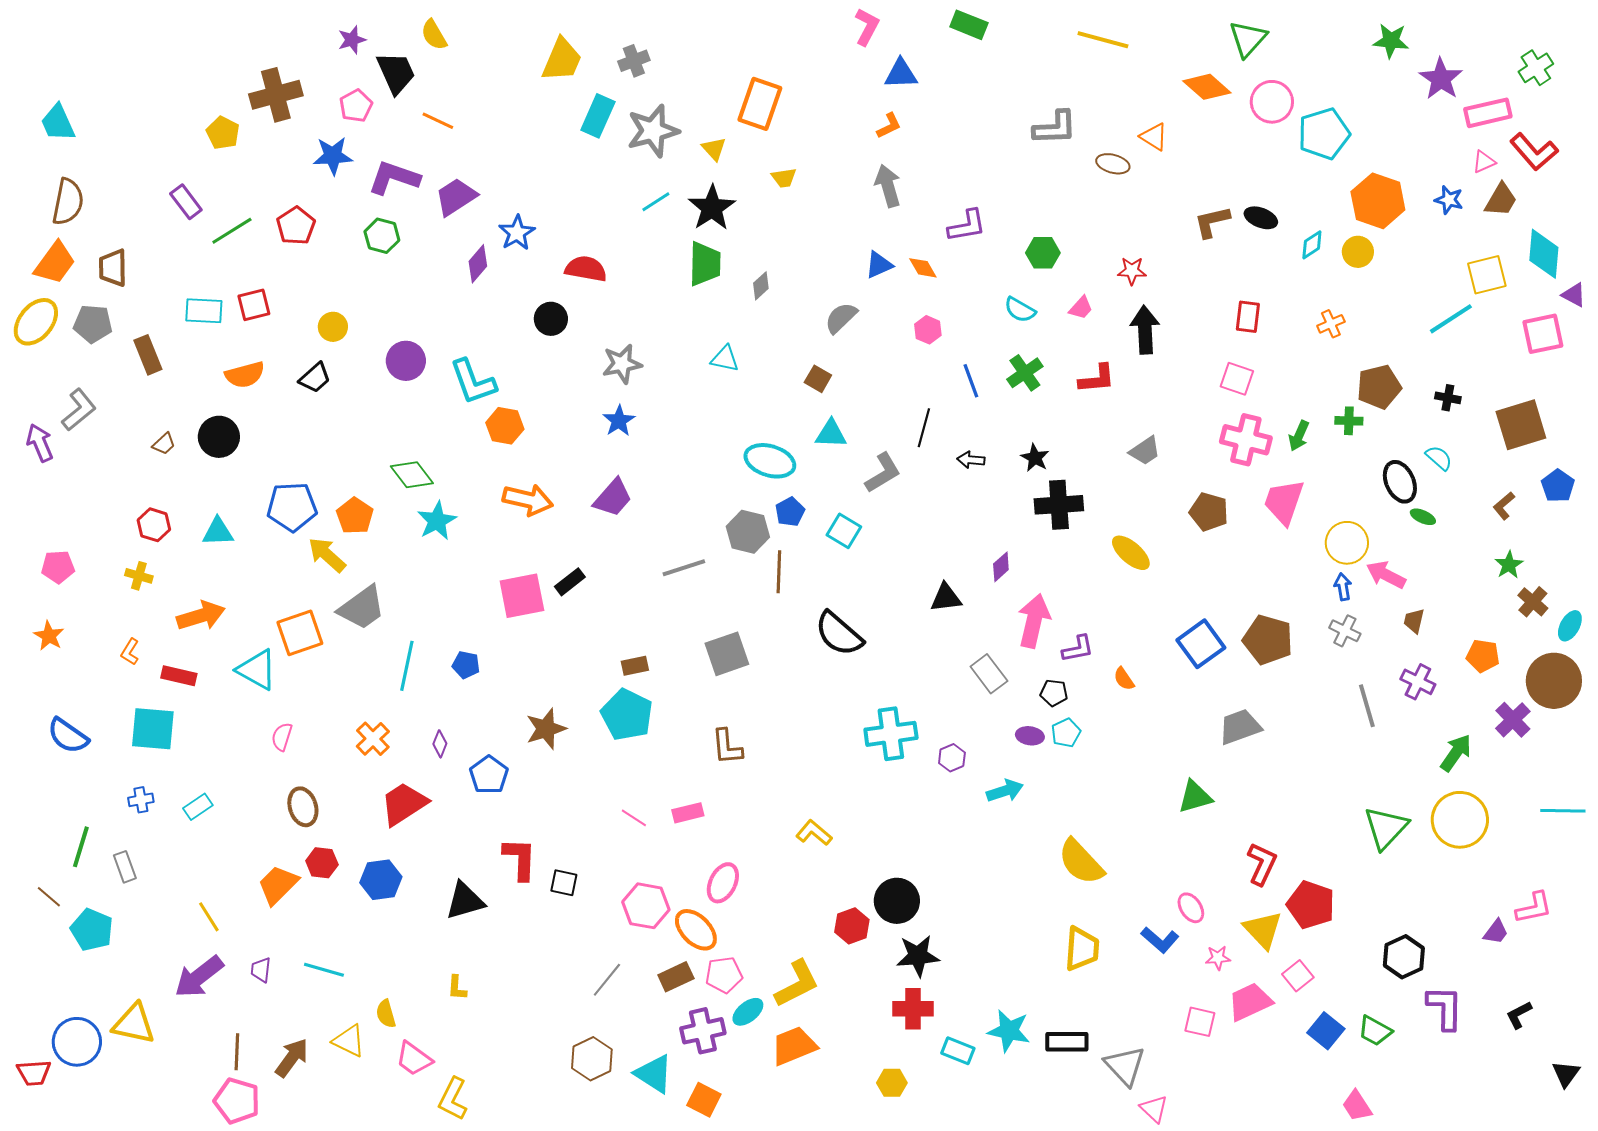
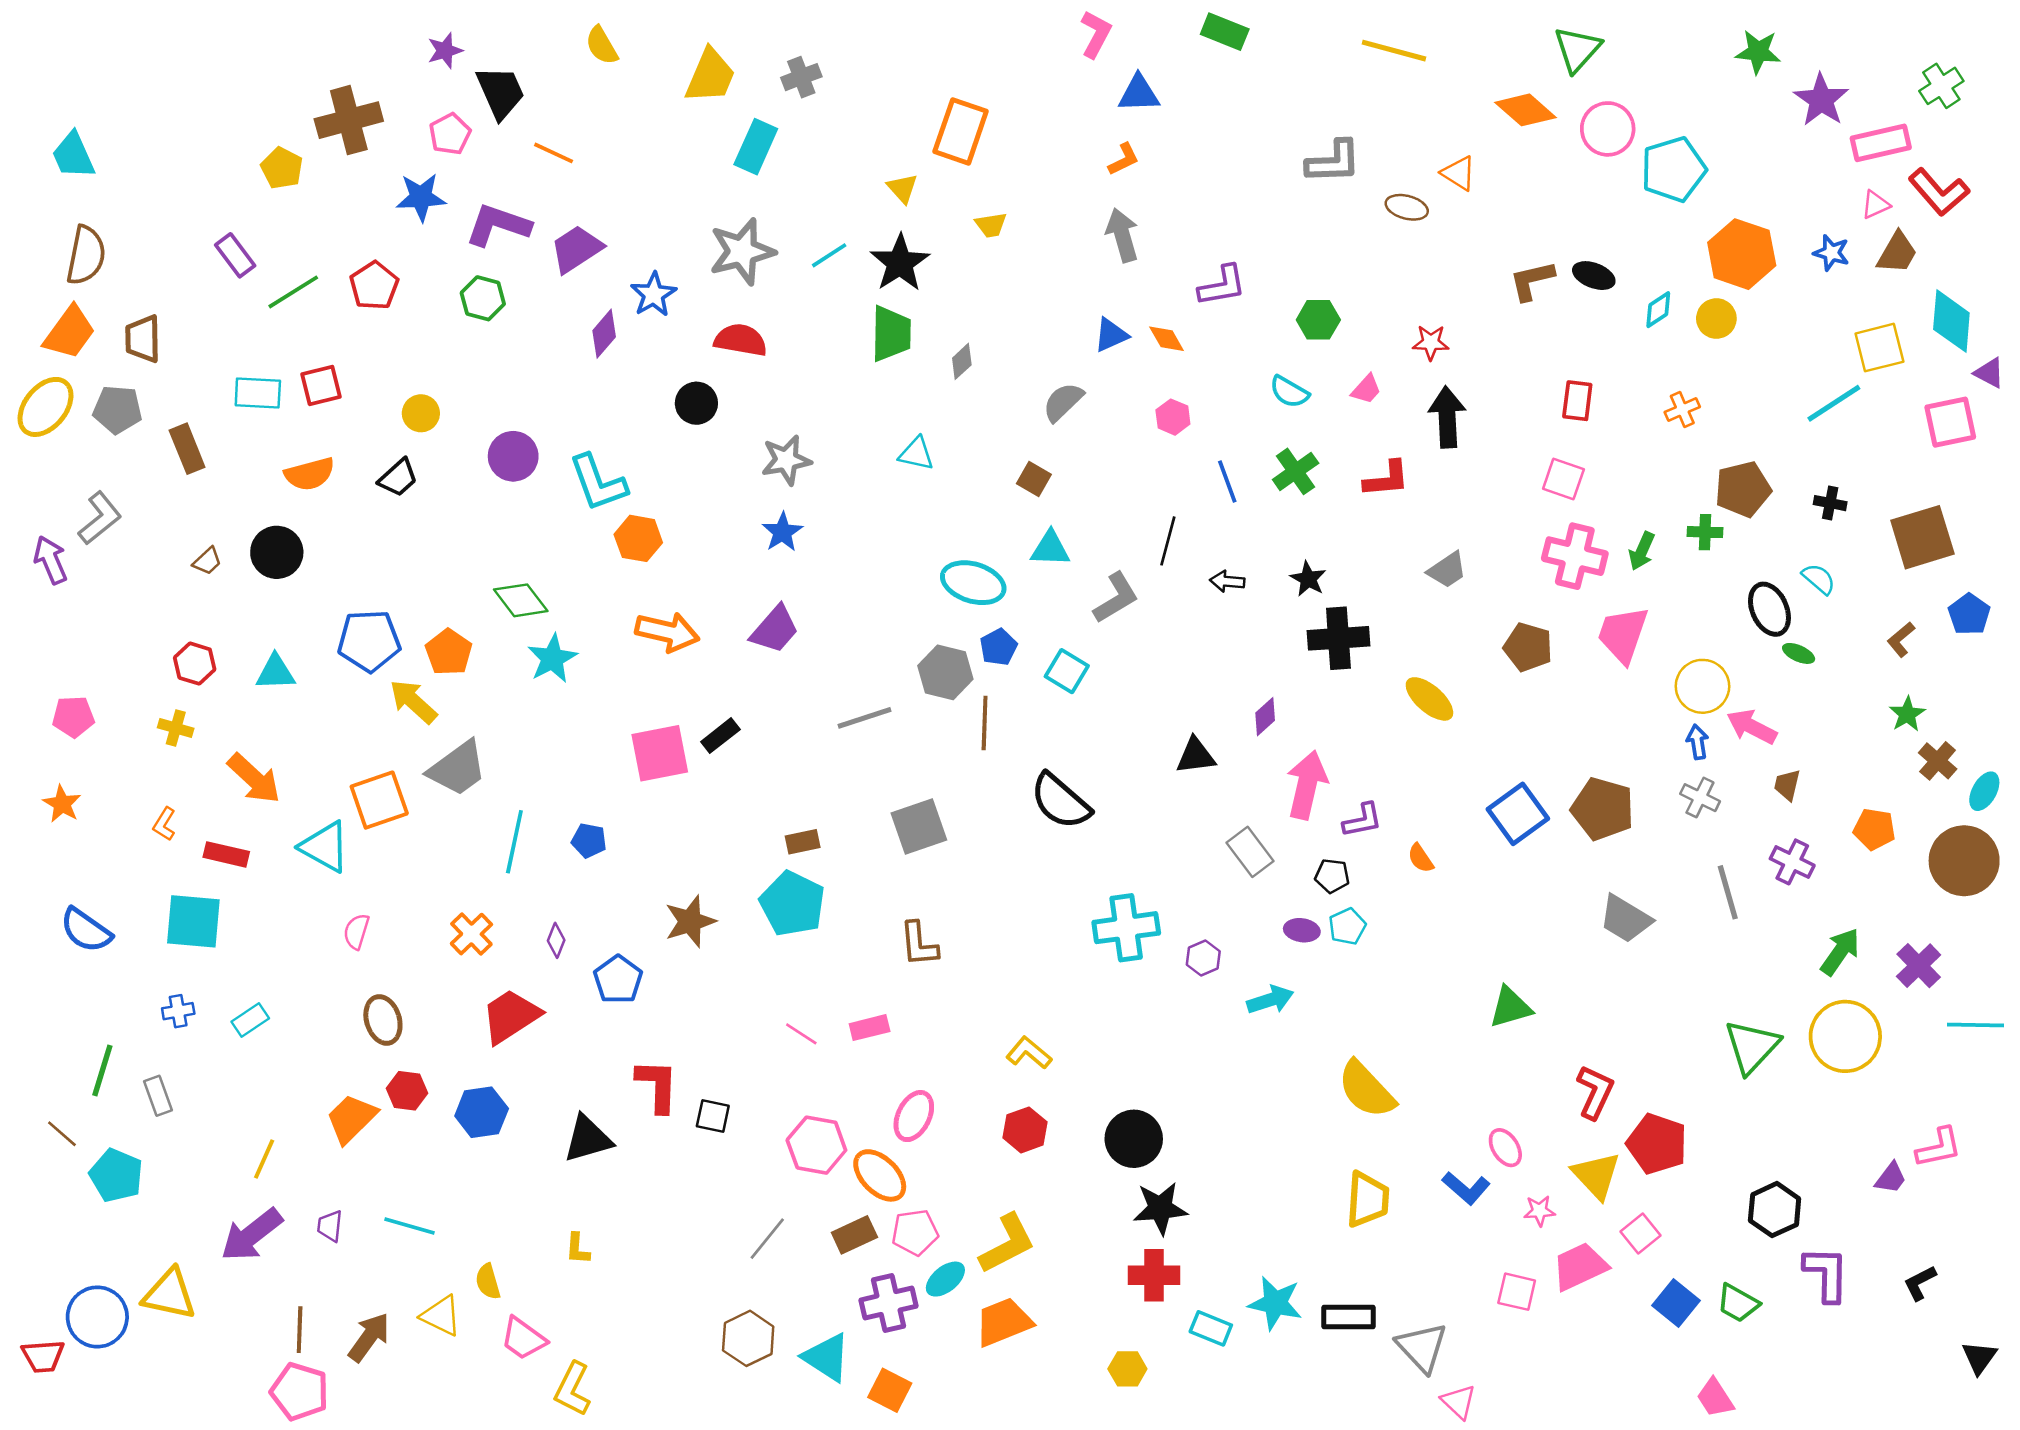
yellow semicircle: (434, 35) -> (602, 45), moved
gray star: (653, 131) -> (742, 252), moved
orange arrow: (201, 616) -> (254, 779), turned 60
purple cross: (1513, 720) -> (1919, 966), moved
gray trapezoid: (1240, 727) -> (1625, 919), moved, turned -129
yellow line: (209, 917) -> (264, 1159), turned 56
red hexagon: (852, 926) -> (1025, 1130), moved

